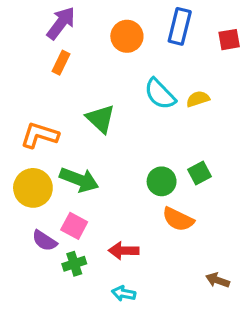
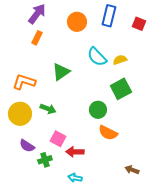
red square: (229, 40) -> (139, 24), turned 32
green triangle: (101, 119) -> (61, 72), turned 42
green square: (199, 173) -> (121, 89), moved, size x1.5
green arrow: (79, 180) -> (48, 109), size x0.7
pink square: (74, 226) -> (58, 139), moved

